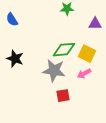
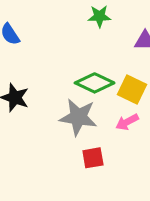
green diamond: (64, 50) -> (95, 83), turned 30

